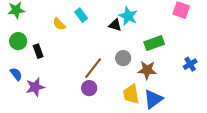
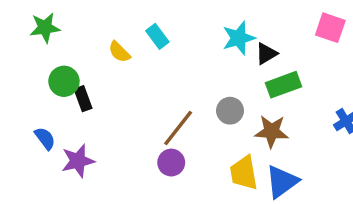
cyan star: (128, 16) -> (239, 38), turned 30
black triangle: (115, 25) -> (266, 54), moved, turned -48
green circle: (18, 41) -> (64, 81), moved

